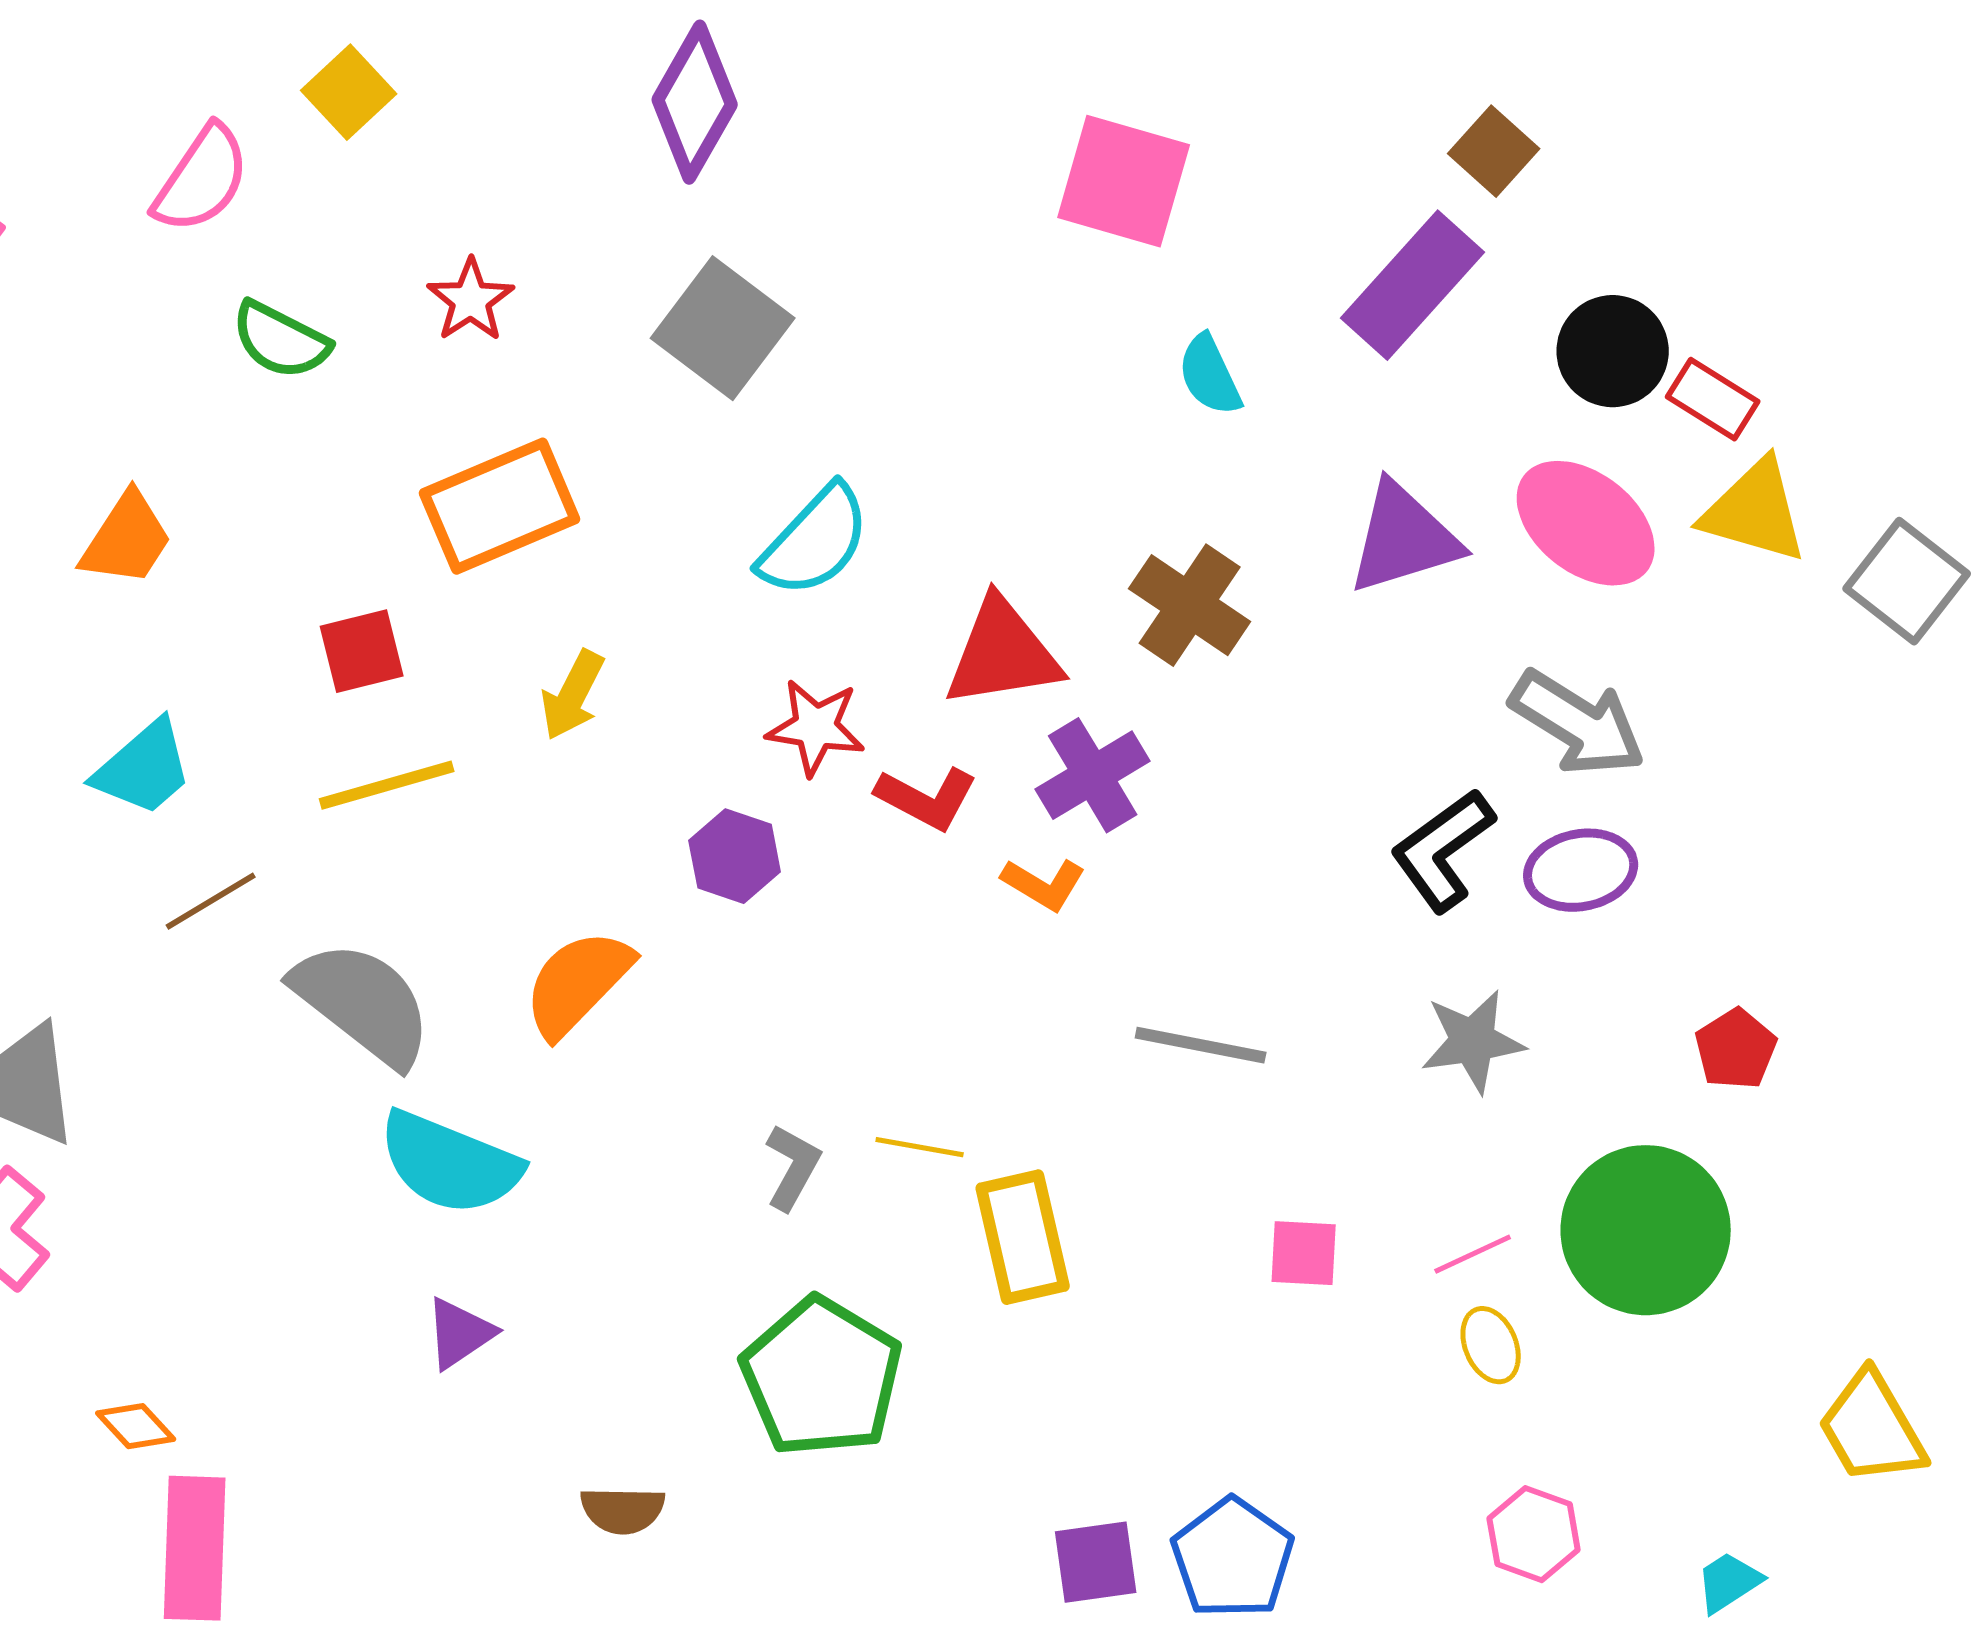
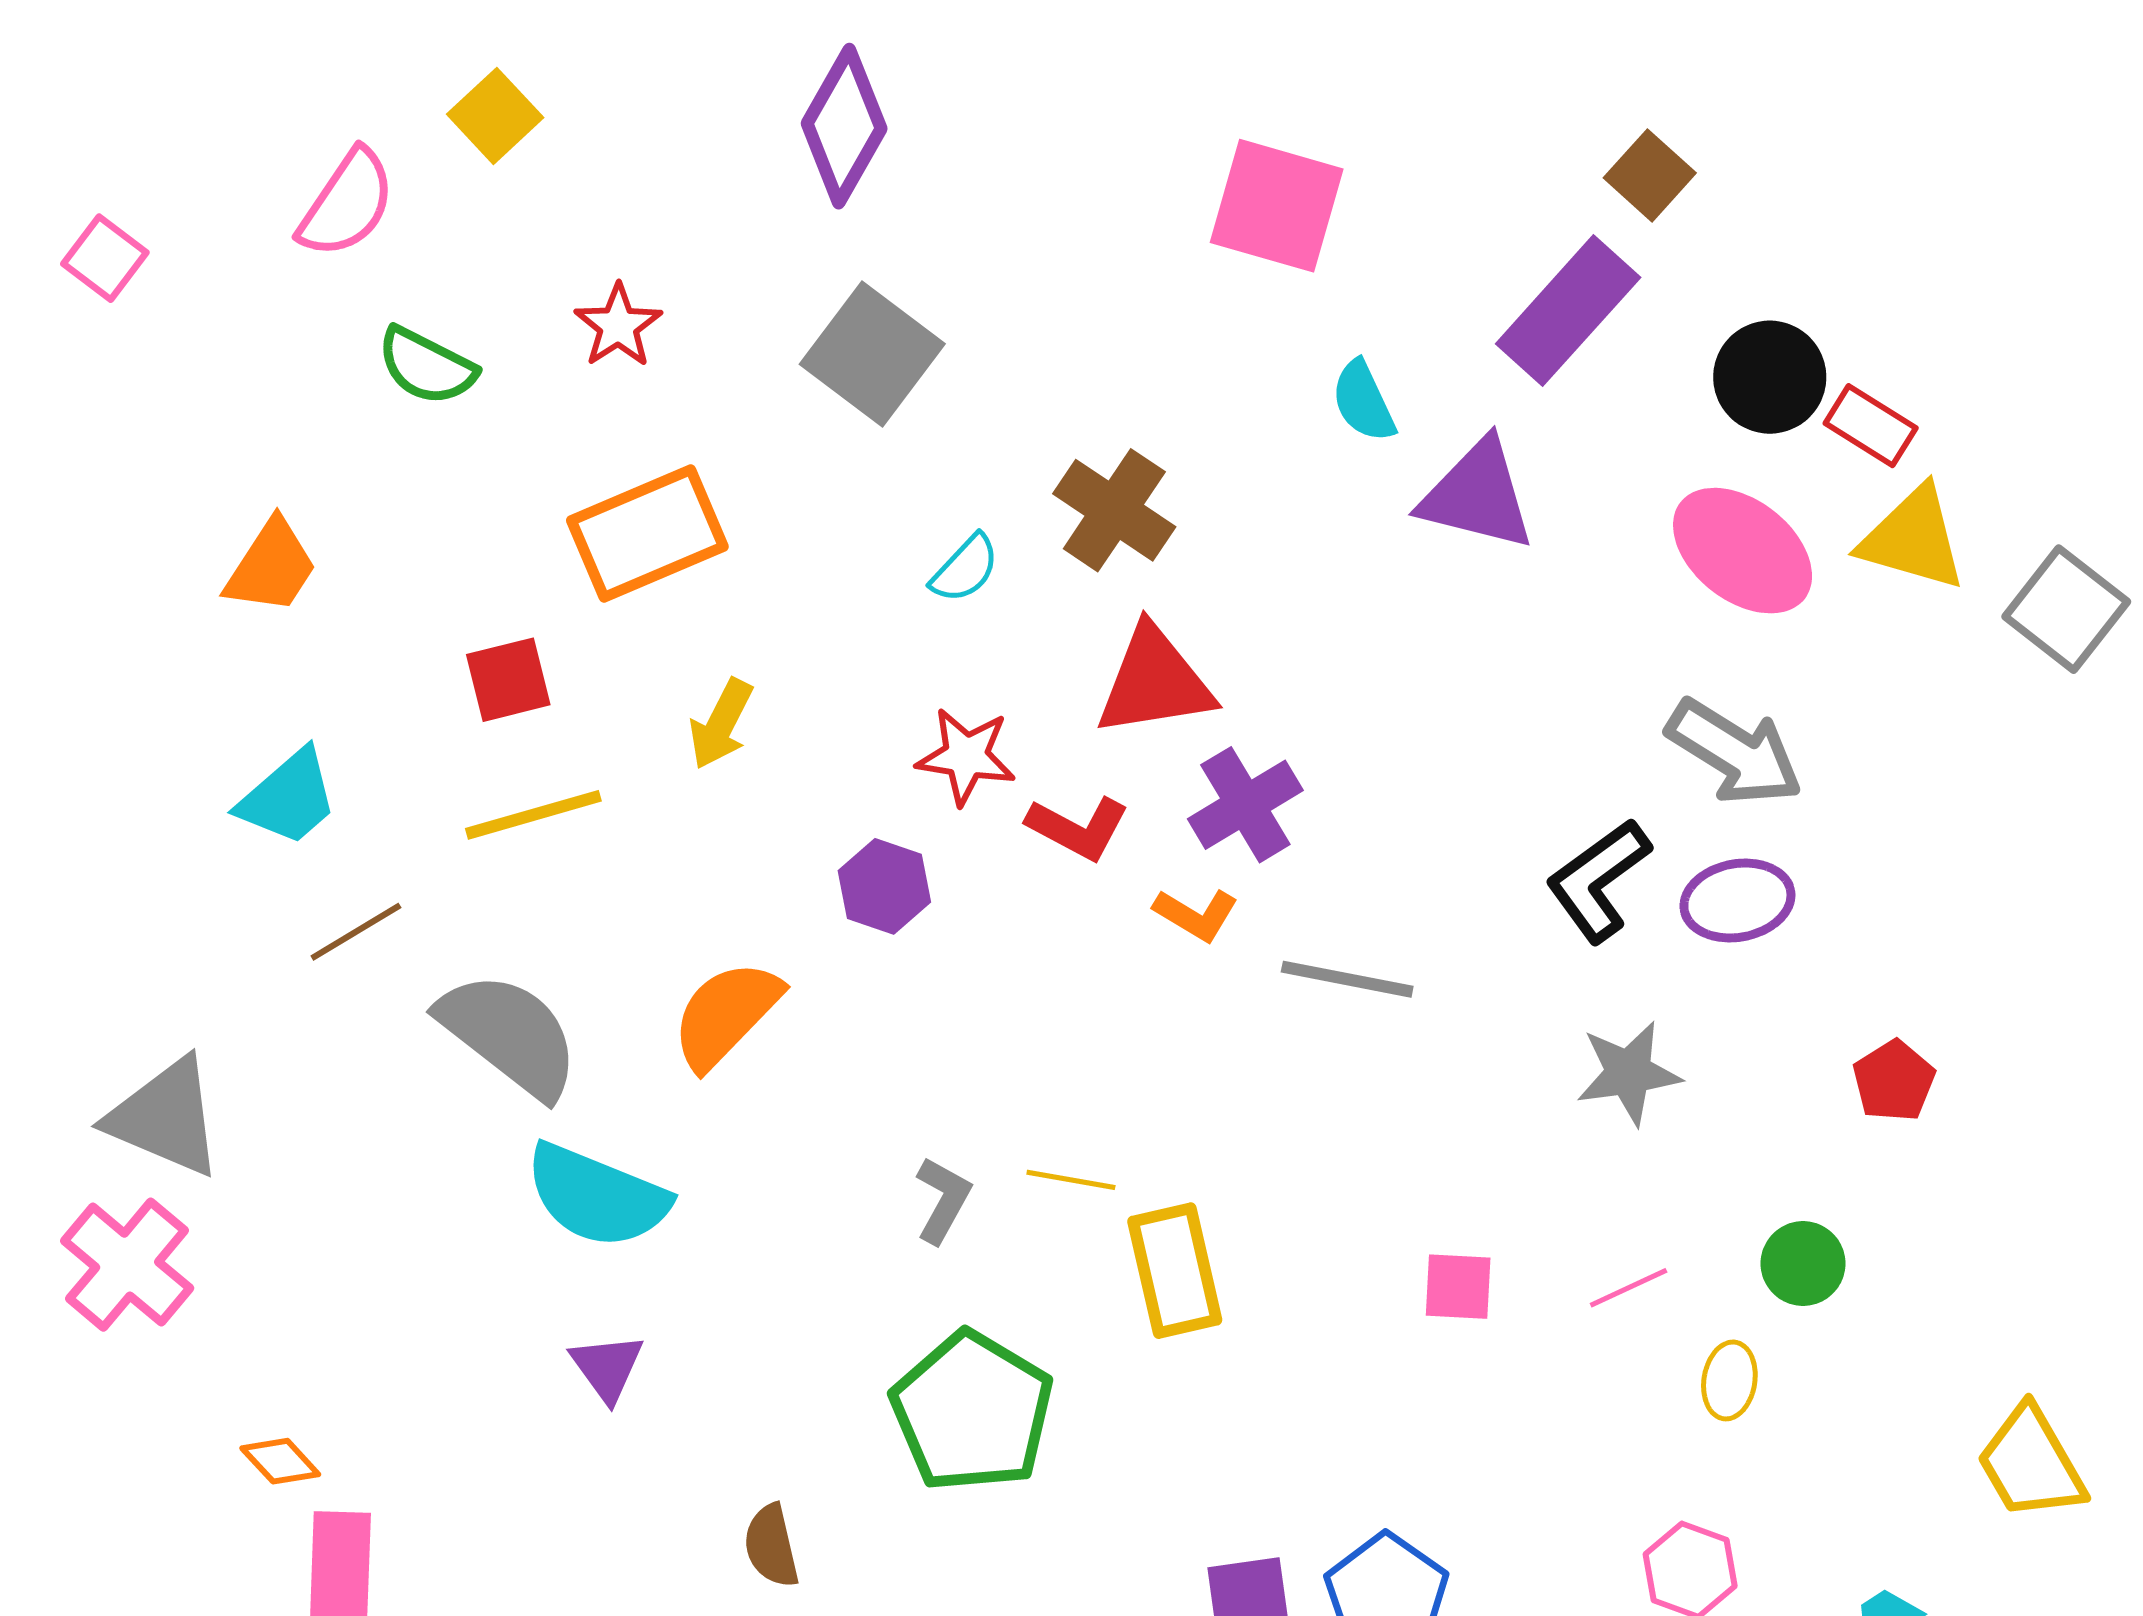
purple triangle: (1404, 538) -> (1477, 495), moved, turned 31
cyan semicircle: (815, 541) -> (965, 569), size x0.6
brown cross: (1190, 605) -> (1114, 510), moved
gray line: (1201, 1045) -> (1347, 979), moved
green circle: (1646, 1230) -> (1803, 1264), size x0.5
purple triangle: (460, 1333) -> (607, 1367), turned -32
yellow ellipse: (1491, 1345) -> (1729, 1380), moved, turned 32
brown semicircle: (623, 1510) -> (771, 1546), turned 76

